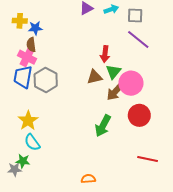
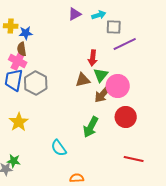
gray square: (135, 16) -> (114, 27), moved
purple line: (138, 39) -> (125, 44), turned -65
cyan semicircle: (32, 142) -> (59, 148), moved

